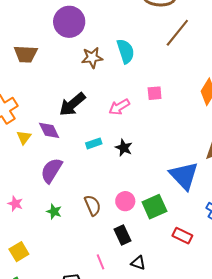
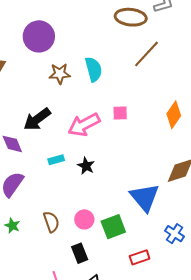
pink arrow: (119, 107) -> (84, 125), size x1.5
red rectangle: (182, 236) -> (140, 257), turned -48

